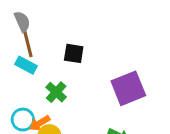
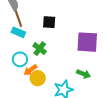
purple square: (128, 88) -> (87, 42), turned 30
cyan circle: (23, 120) -> (20, 59), moved

